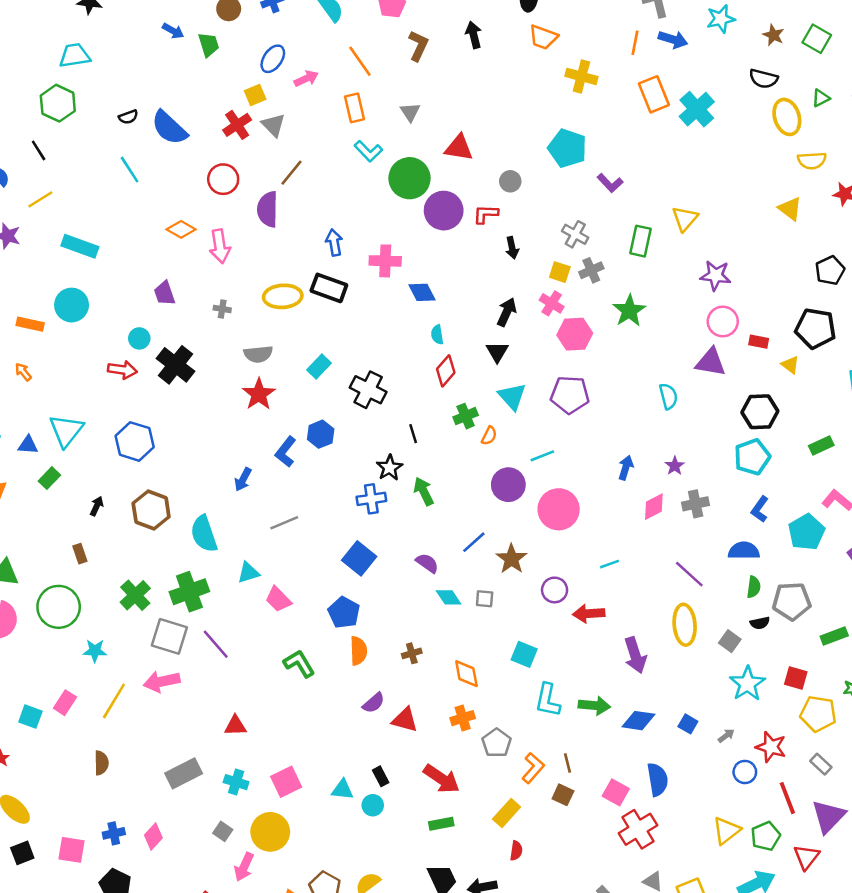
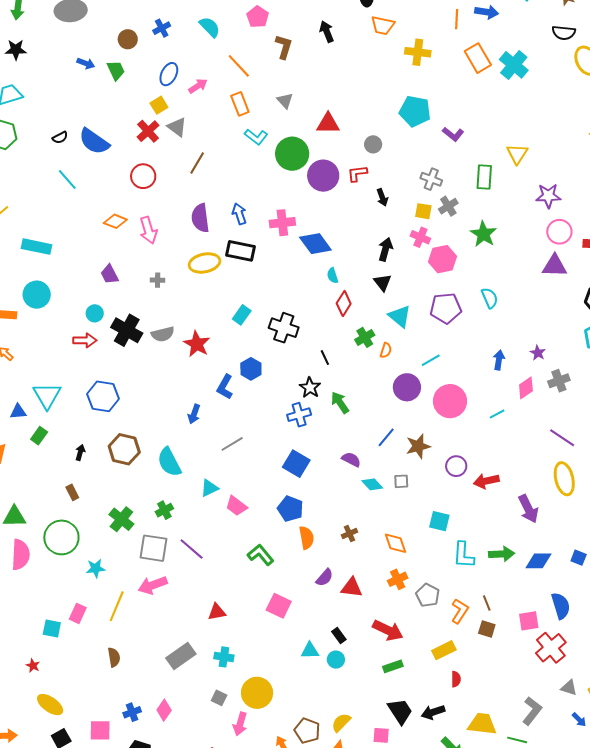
purple semicircle: (268, 209) -> (200, 218), moved
blue diamond: (422, 292) -> (315, 244), size x1.4
gray semicircle: (258, 354) -> (163, 334), moved
cyan semicircle: (668, 396) -> (490, 298), moved
brown star: (512, 559) -> (418, 446), turned 30
cyan line: (609, 564) -> (497, 414), moved
green cross: (189, 592) -> (164, 510), size x0.6
pink square: (286, 782) -> (279, 606), moved, turned -30
pink square: (616, 792) -> (529, 621), turned -30
yellow rectangle: (507, 813) -> (444, 650), turned 30

